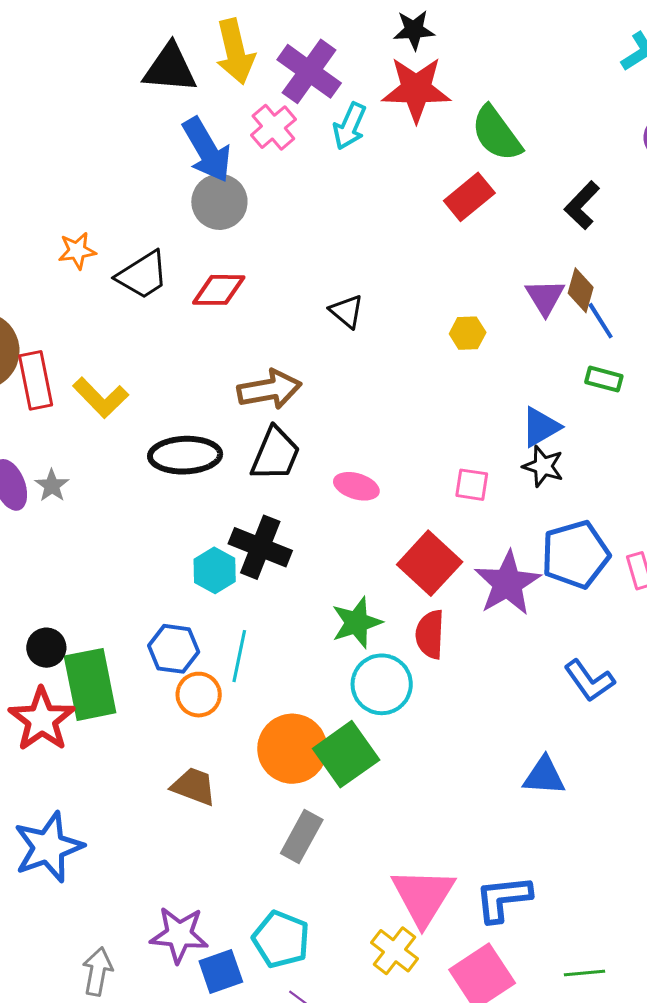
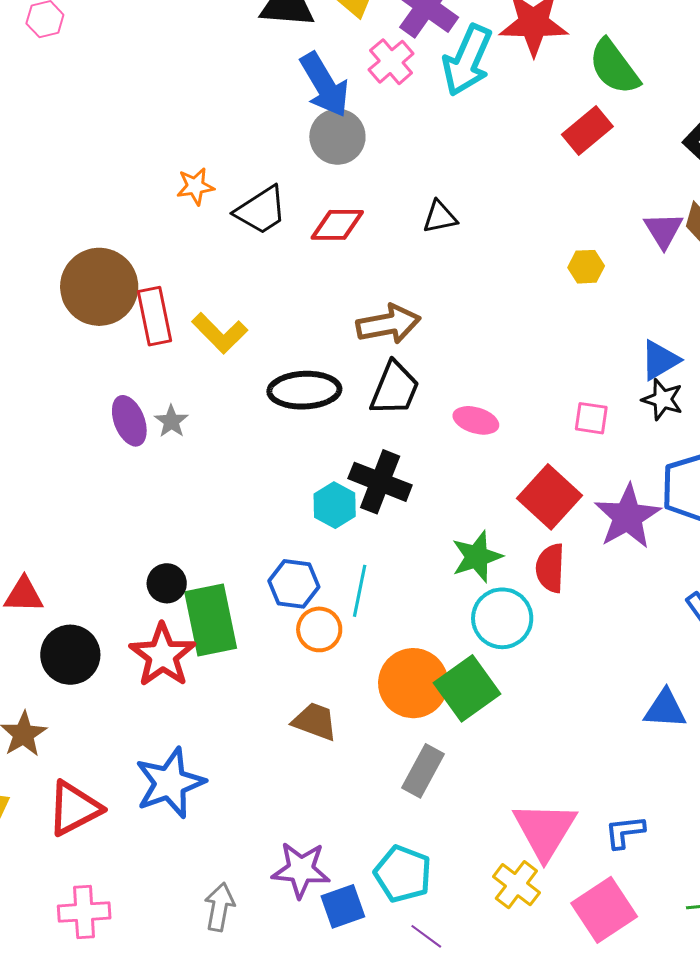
cyan arrow: (350, 126) -> (467, 60), size x1.5
black triangle: (347, 311) -> (440, 217), moved, turned -51
blue L-shape: (503, 899) -> (625, 832), size x0.7

